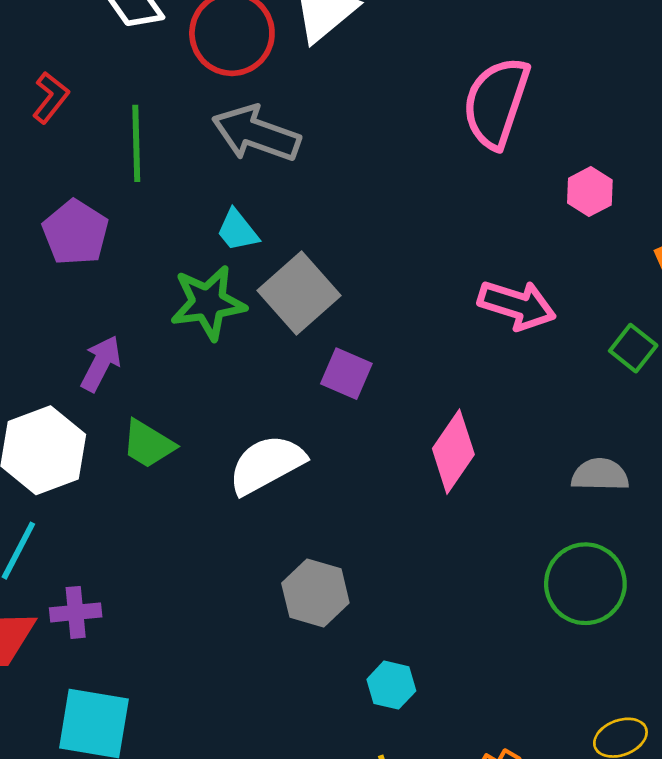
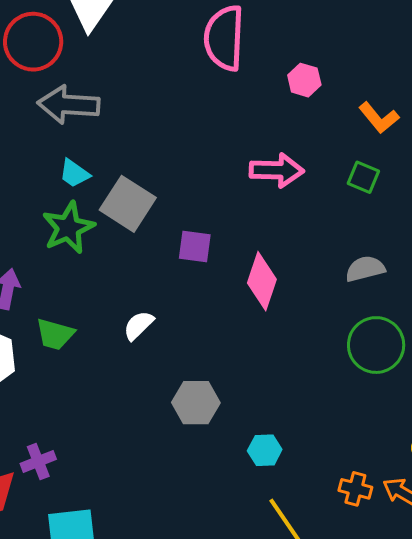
purple square: (346, 374) -> (195, 247), moved
white semicircle: (266, 464) -> (139, 325), size x0.6

